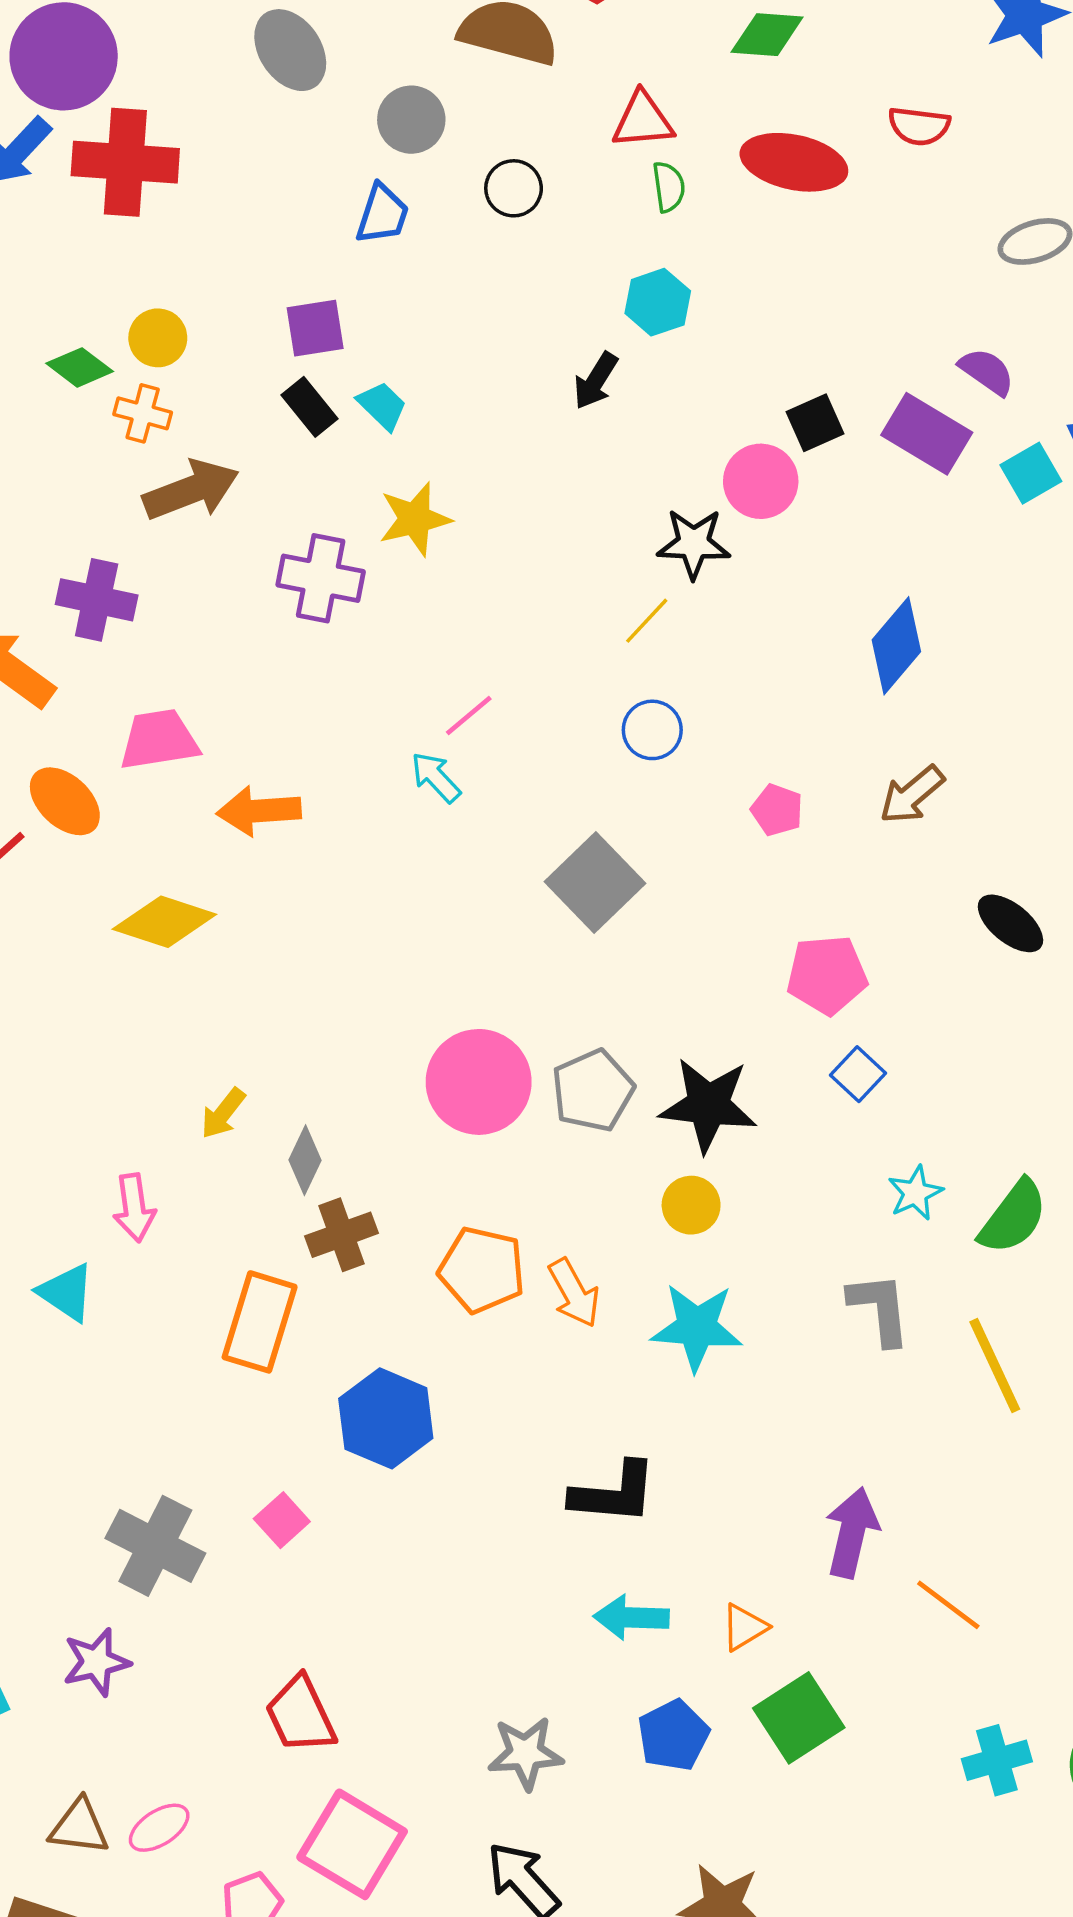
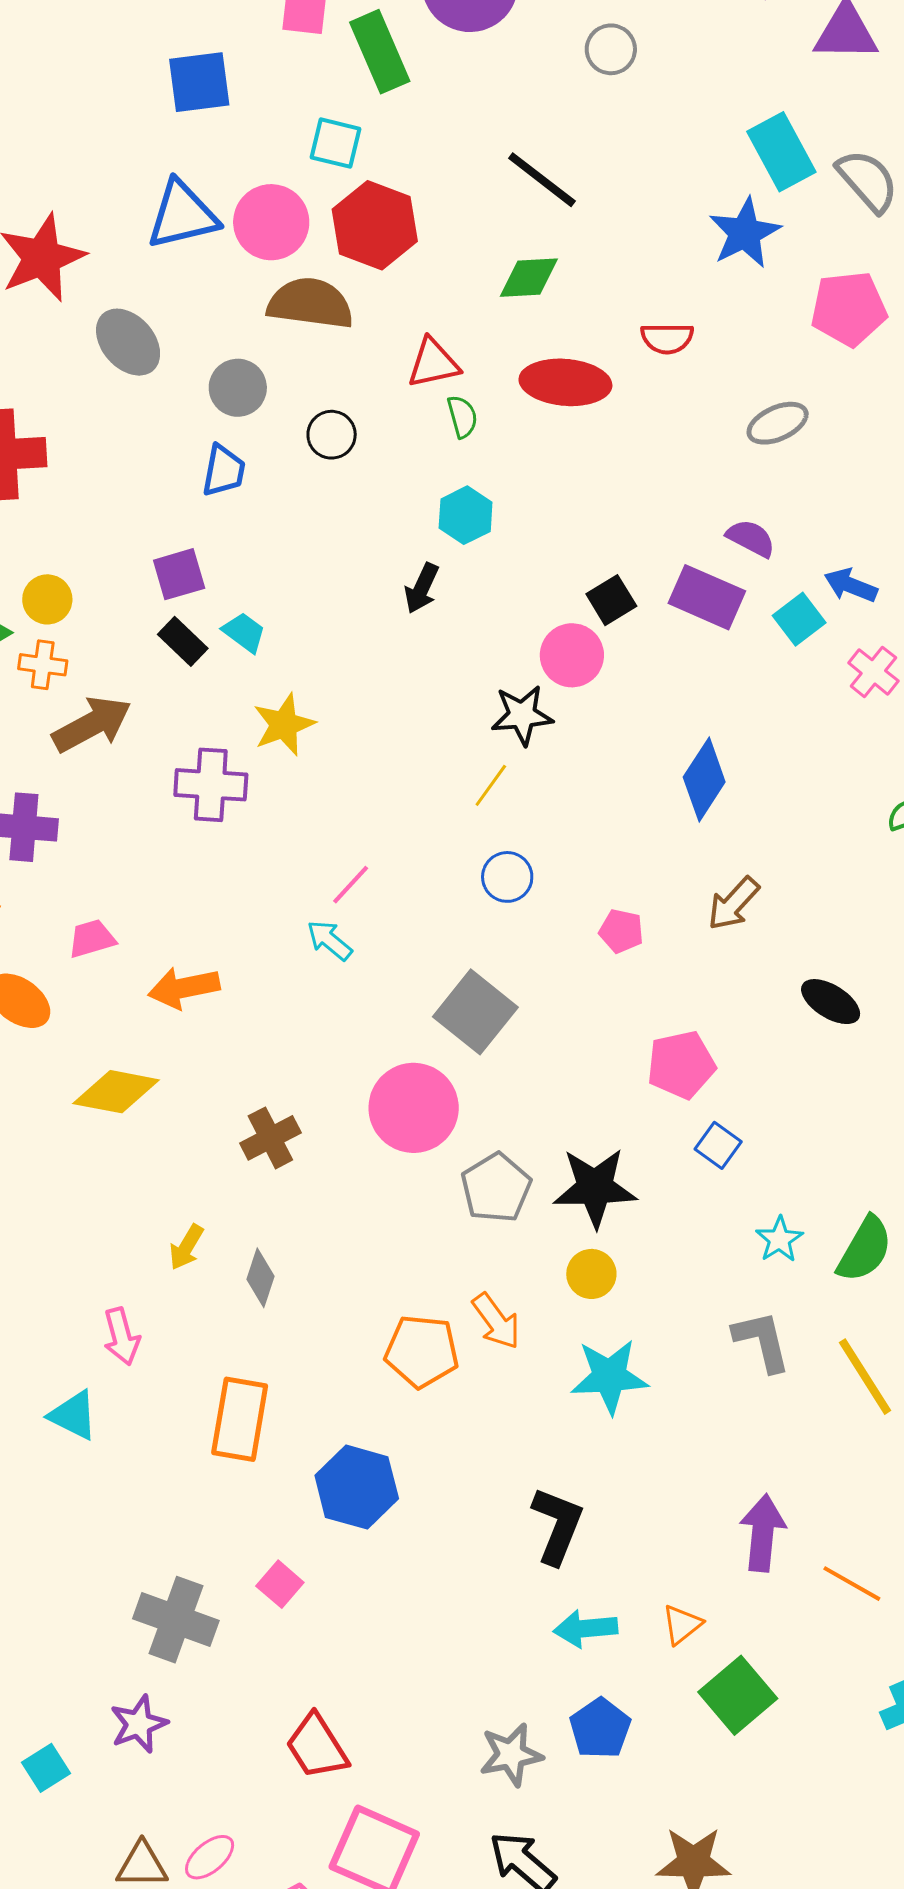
pink trapezoid: (159, 740) -> (92, 939), size x0.7
pink circle: (479, 1082) -> (414, 1108), moved
brown cross: (341, 1235) -> (270, 1138), moved
orange arrow: (574, 1293) -> (496, 1321), moved
black L-shape: (614, 1493) -> (557, 1526), turned -66
blue pentagon: (673, 1735) -> (600, 1728), moved

